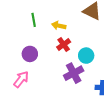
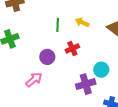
yellow arrow: (59, 26) -> (82, 22), moved
red cross: (64, 44) -> (72, 48), moved

